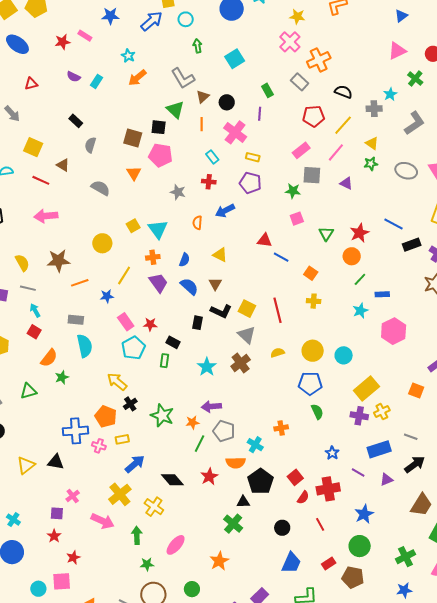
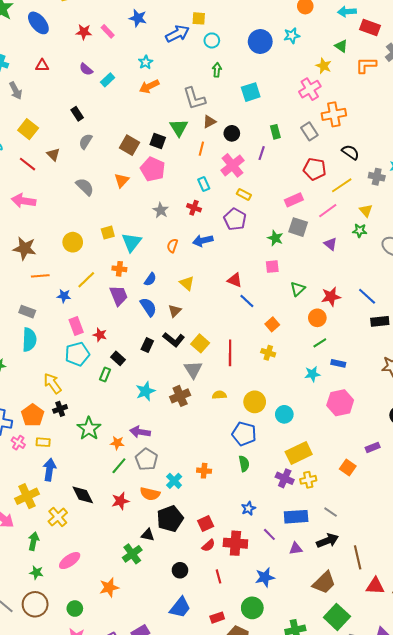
blue arrow: (135, 464) -> (49, 470), turned -55

